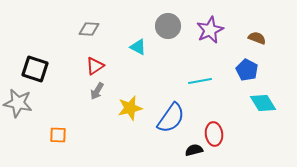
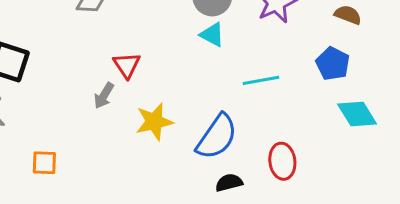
cyan triangle: (138, 47) -> (212, 35), moved
red triangle: (95, 66) -> (127, 65), moved, turned -30
black semicircle: (194, 150) -> (229, 183), moved

